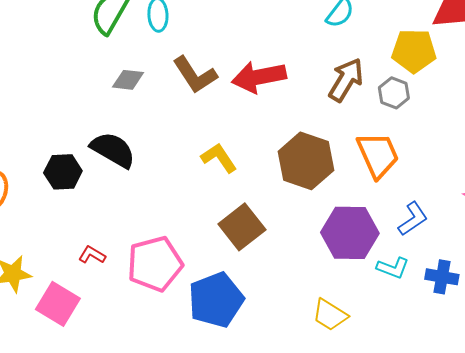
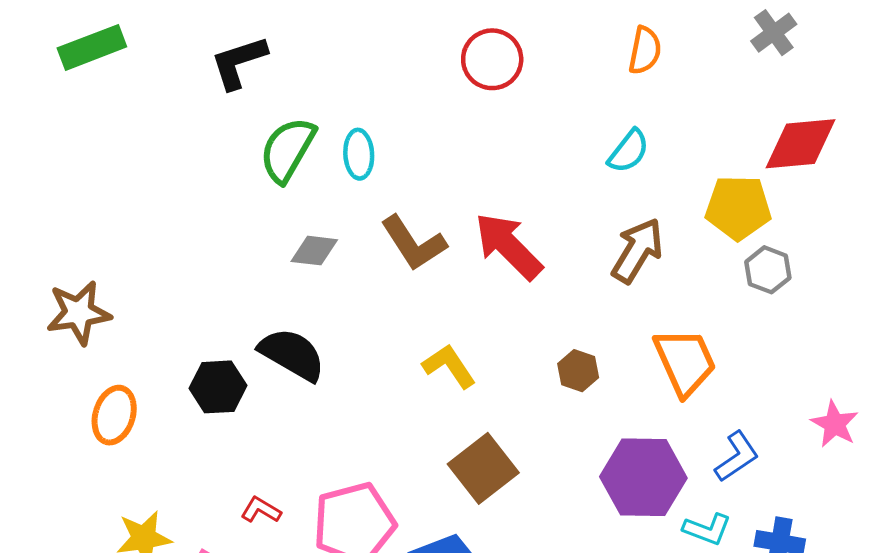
red arrow: (259, 77) -> (508, 246), turned 56
gray hexagon: (394, 93) -> (768, 270), moved
brown hexagon: (306, 161) -> (578, 371), size x0.5

